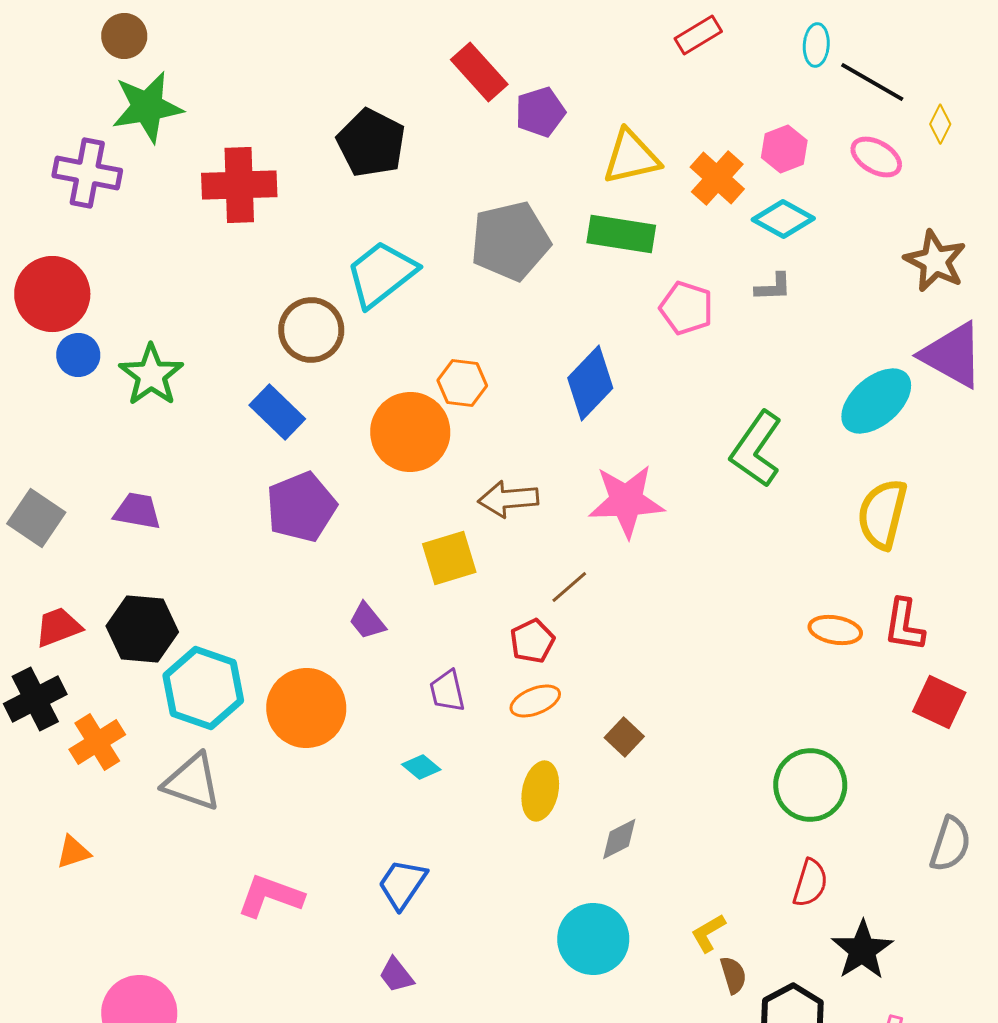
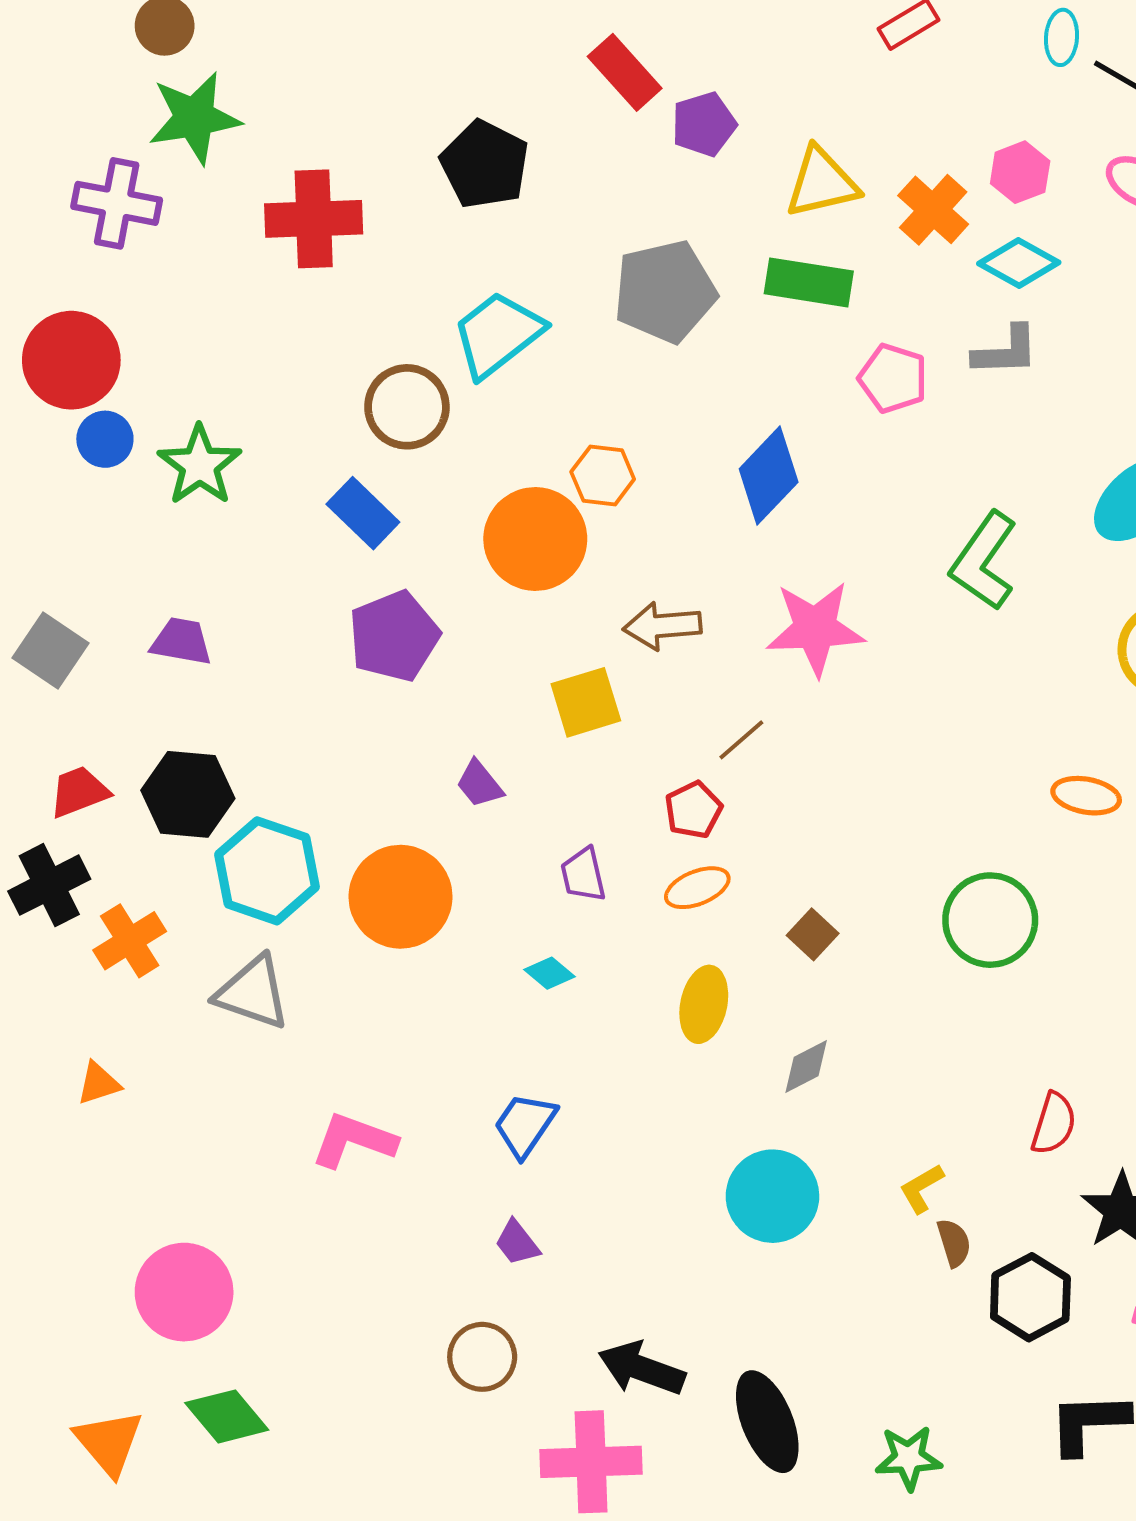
gray L-shape: (773, 287) -> (1006, 351), size x1.4
green circle: (810, 785) -> (990, 920), moved

